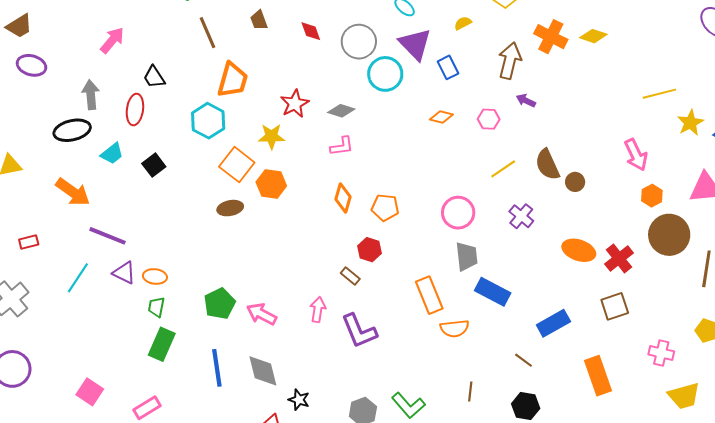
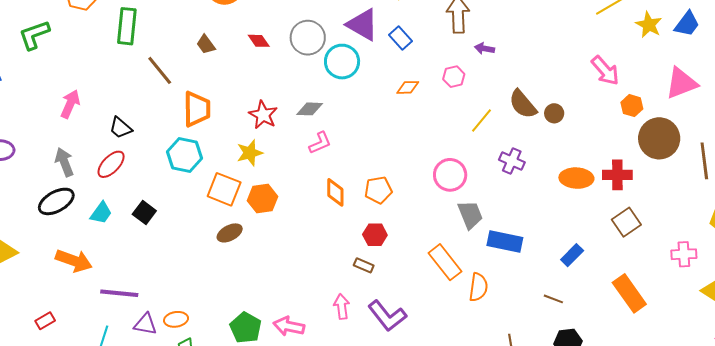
red ellipse: (135, 110) -> (111, 164), turned 52
red cross: (619, 258) -> (617, 175), turned -36
blue rectangle: (553, 323) -> (572, 255), size x0.7
orange semicircle: (455, 328) -> (478, 287), turned -60

